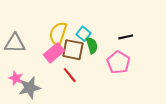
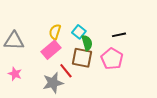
yellow semicircle: (58, 34) -> (55, 32), size x0.7
brown square: (73, 50) -> (82, 58), moved
gray star: (30, 88) -> (53, 83), moved

